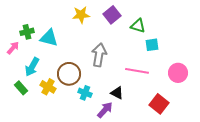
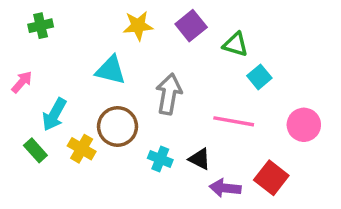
green cross: (27, 32) -> (41, 26), moved
cyan triangle: (49, 38) -> (111, 70), moved
cyan square: (152, 45) -> (259, 77), turned -32
cyan cross: (85, 93) -> (160, 159), moved
purple arrow: (105, 110) -> (225, 188), moved, turned -126

